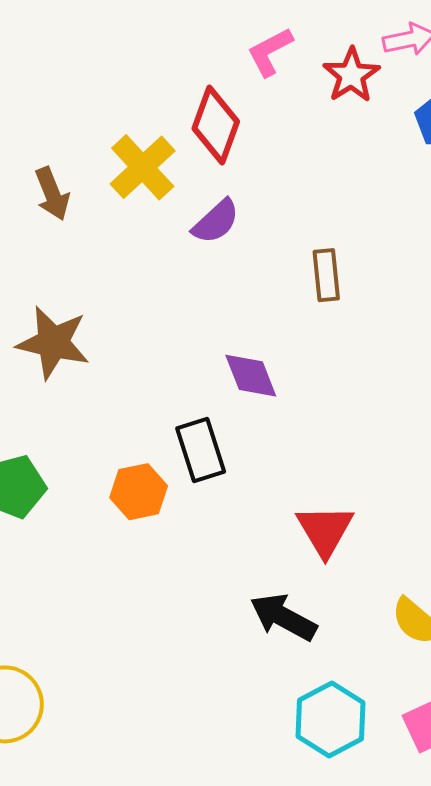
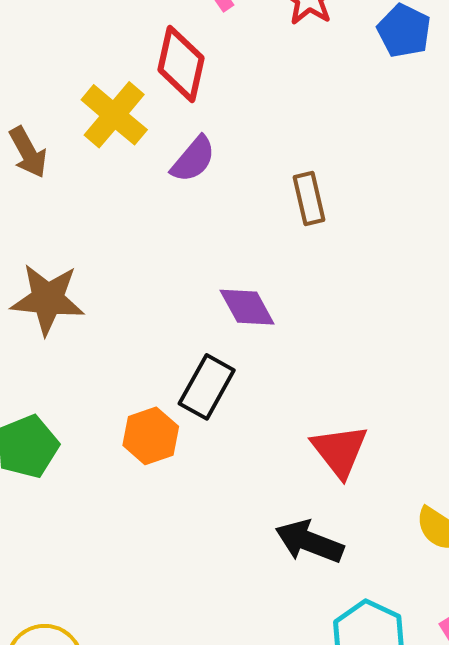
black rectangle: (201, 450) -> (207, 387), turned 54

